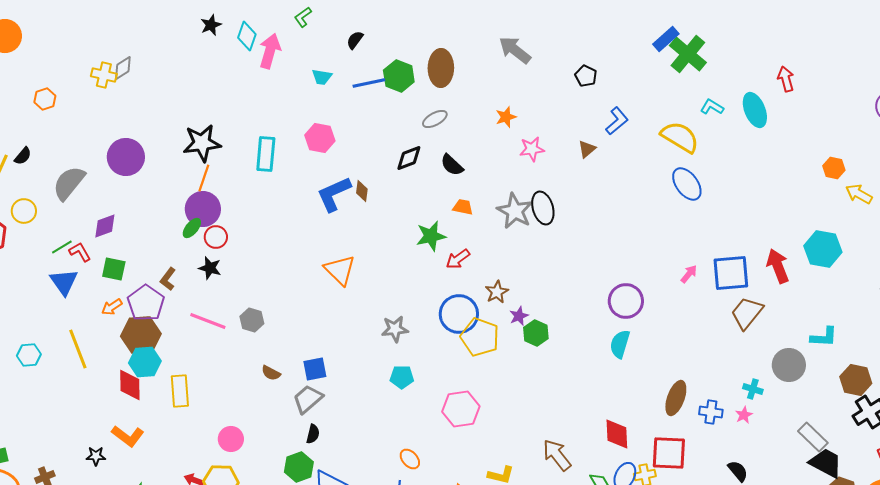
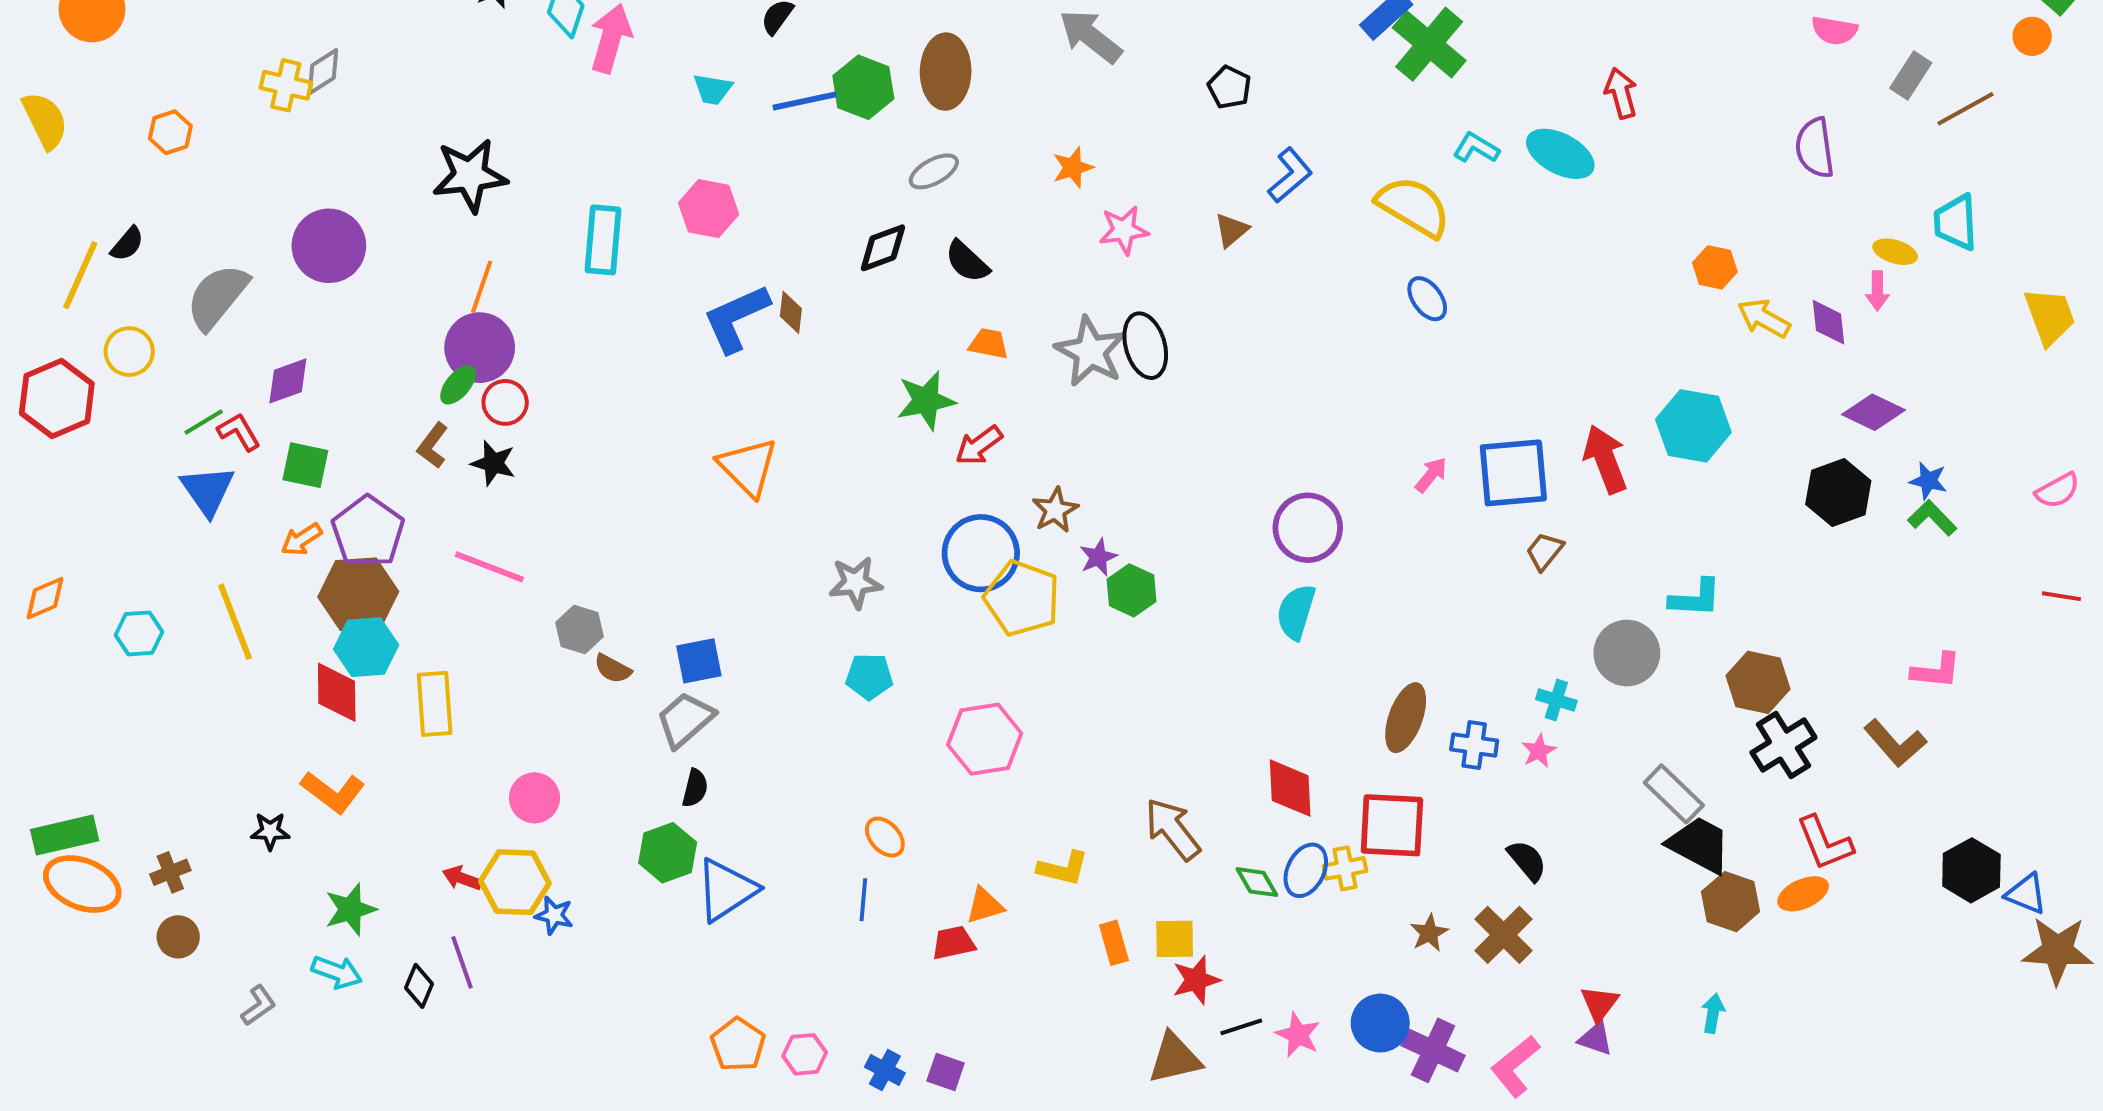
cyan ellipse: (755, 110) -> (1560, 154), turned -40
black star: (202, 143) -> (470, 175), moved
blue ellipse: (687, 184) -> (1427, 299), size x0.7
brown L-shape: (168, 279) -> (433, 445), moved
brown trapezoid: (747, 313) -> (1545, 551), size x0.6
gray hexagon: (252, 320) -> (579, 630), moved

